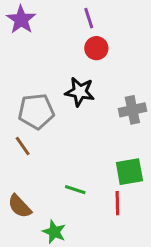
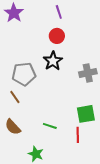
red circle: (96, 48) -> (57, 36), moved
black star: (80, 92) -> (53, 61), turned 30
brown semicircle: (20, 206) -> (13, 127), moved

